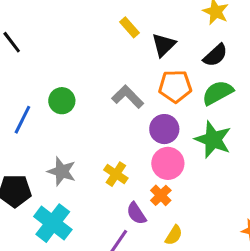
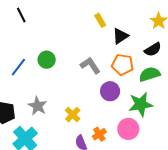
green star: (213, 140) -> (141, 104), turned 30
pink circle: (168, 163) -> (128, 129), moved

